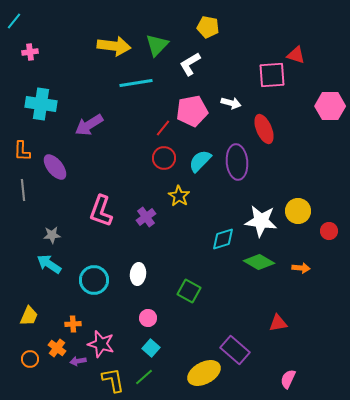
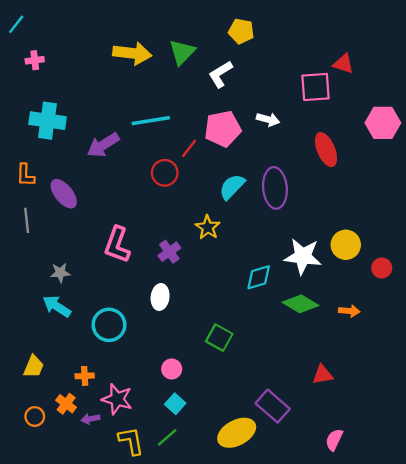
cyan line: (136, 83) -> (151, 121), moved
red ellipse: (264, 129) -> (326, 150), moved
red circle: (164, 158) -> (165, 173), moved
white ellipse: (138, 274) -> (160, 297), moved

